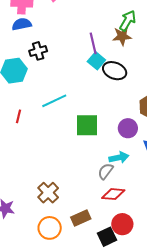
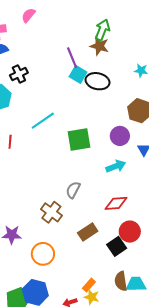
brown star: (122, 36) -> (99, 46), turned 30
gray semicircle: (106, 171) -> (73, 190), moved
orange circle: (50, 228) -> (43, 254), moved

